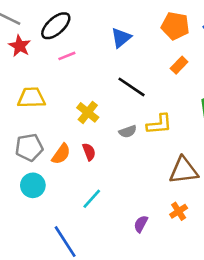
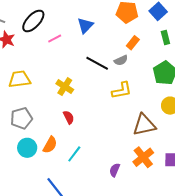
pink line: (67, 56) -> (55, 38), moved
gray semicircle: (128, 132) -> (121, 60), moved
orange semicircle: (61, 154) -> (50, 145), moved
orange cross: (179, 211) -> (143, 157), size x1.5

